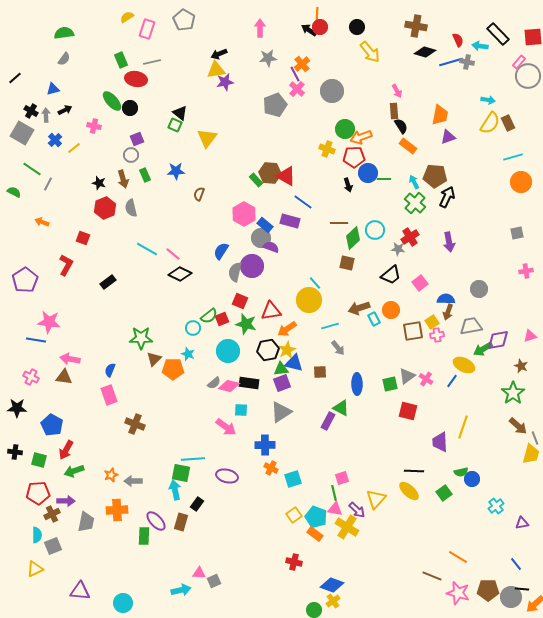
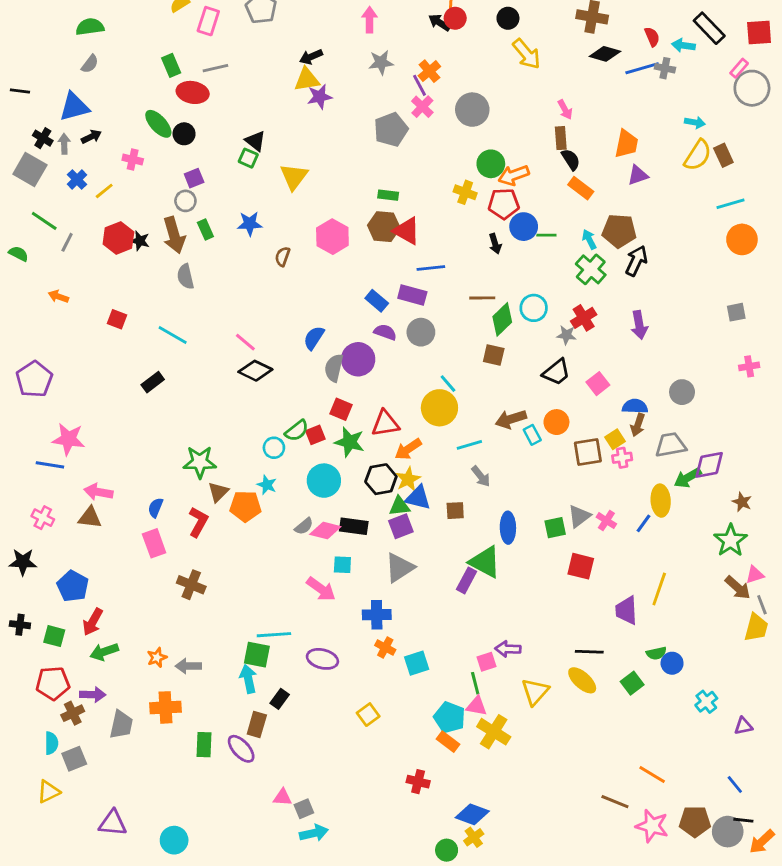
black line: (15, 78) -> (20, 91), turned 48
blue triangle: (53, 89) -> (74, 107), size x1.6
brown arrow: (123, 179) -> (174, 235), size x1.4
green rectangle: (256, 180) -> (388, 195), moved, turned -40
blue line: (303, 202) -> (431, 268), turned -42
red hexagon: (105, 208) -> (118, 238), moved
pink hexagon: (244, 214) -> (332, 237), moved
gray circle: (261, 238) -> (421, 332), moved
cyan line: (147, 249) -> (173, 335), moved
red L-shape: (66, 265) -> (198, 522), moved
pink triangle: (530, 336) -> (755, 575), moved
yellow ellipse: (464, 365) -> (661, 501), turned 60
green triangle: (341, 408) -> (485, 562), size x1.4
purple arrow: (357, 510) -> (508, 649), moved, turned 138
yellow square: (294, 515) -> (368, 715), moved
purple ellipse: (156, 521) -> (241, 749), moved
cyan arrow: (181, 590) -> (314, 833), moved

